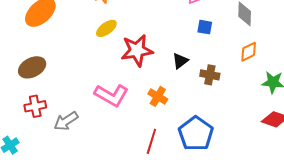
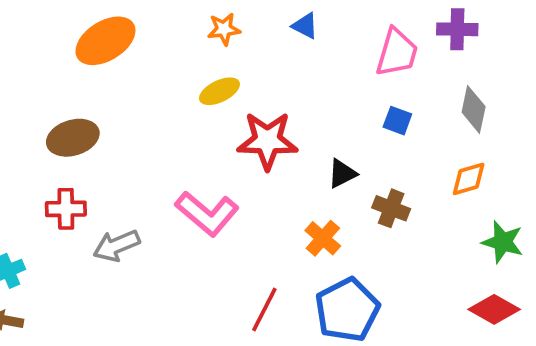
orange cross: (158, 96) -> (323, 238), moved

